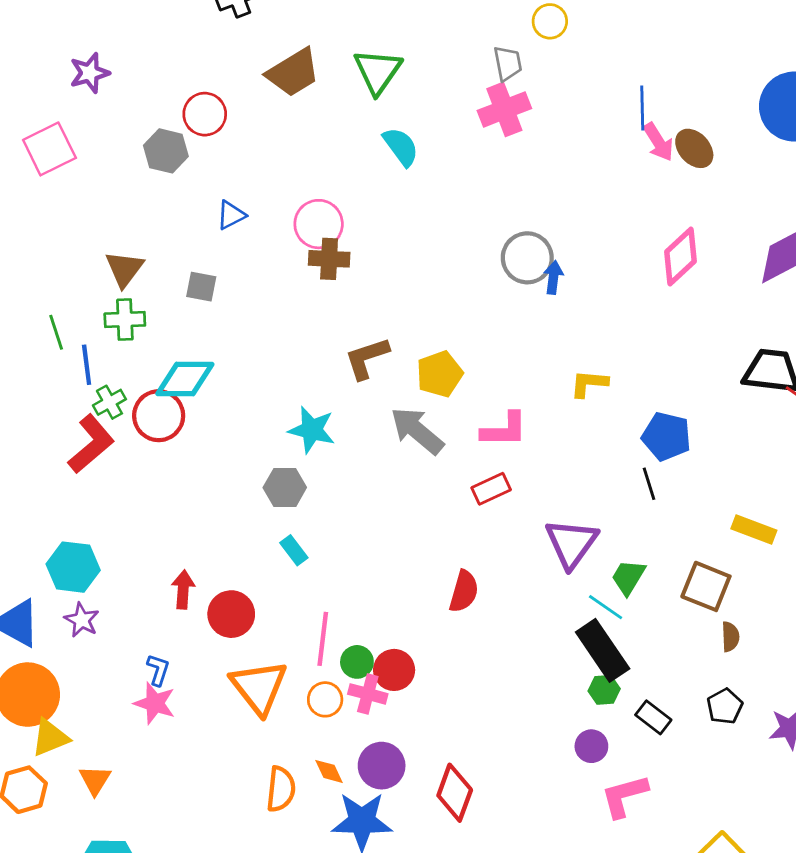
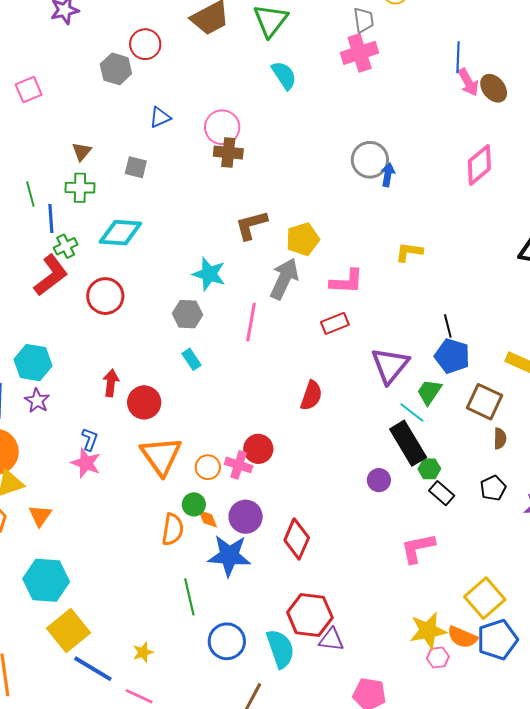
pink square: (49, 149) -> (29, 90), moved, size x0.7
brown triangle: (124, 269) -> (82, 152), size x0.7
red circle: (159, 416) -> (105, 296), moved
gray arrow: (417, 431) -> (284, 279), turned 72
blue pentagon: (666, 436) -> (452, 356), moved
pink line: (323, 639) -> (251, 322), moved
green circle: (357, 662) -> (194, 504), moved
green hexagon: (604, 690) -> (429, 469), moved
purple circle: (591, 746) -> (379, 480), moved

